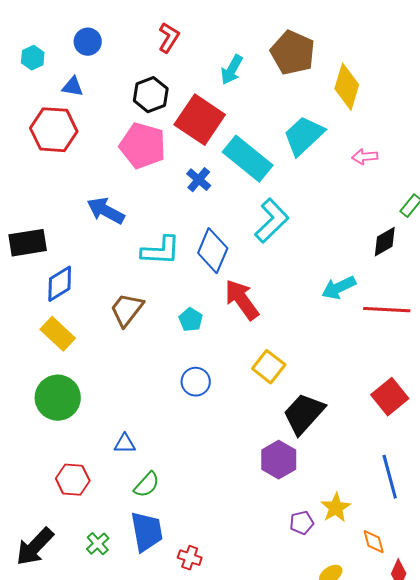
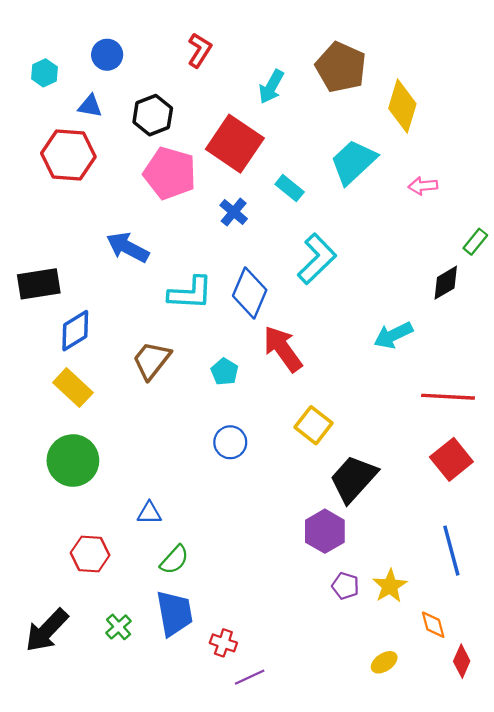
black hexagon: (151, 95) -> (153, 115), moved
cyan rectangle: (248, 159) -> (290, 188), size x0.5
red line: (387, 310) -> (448, 397), moved
purple pentagon: (302, 523) -> (345, 586), moved, turned 30

